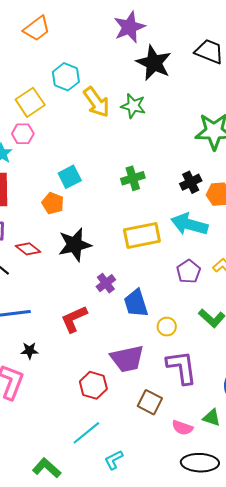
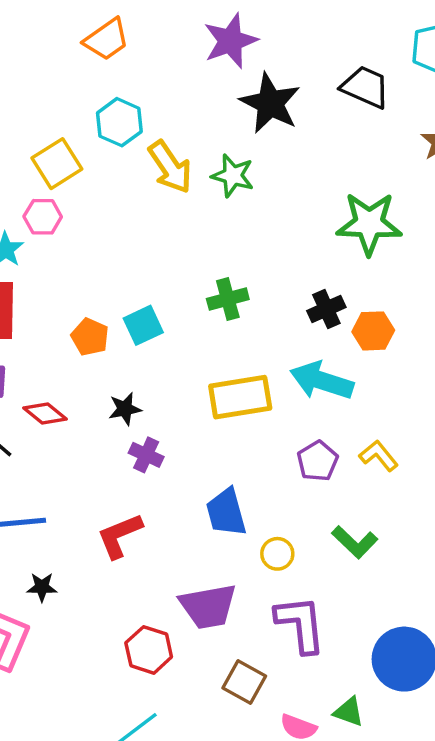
orange trapezoid: (37, 29) -> (107, 39), moved
cyan square: (70, 177) -> (143, 325), moved
black star: (75, 245) -> (125, 409), size x0.6
purple cross: (106, 283) -> (146, 455), moved, turned -30

